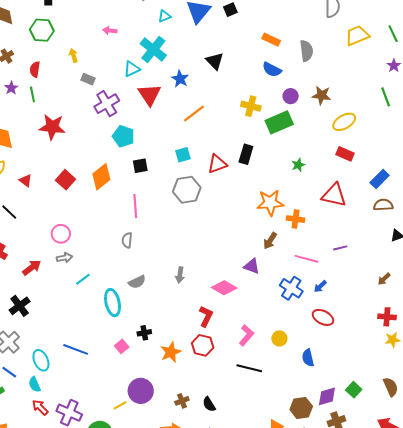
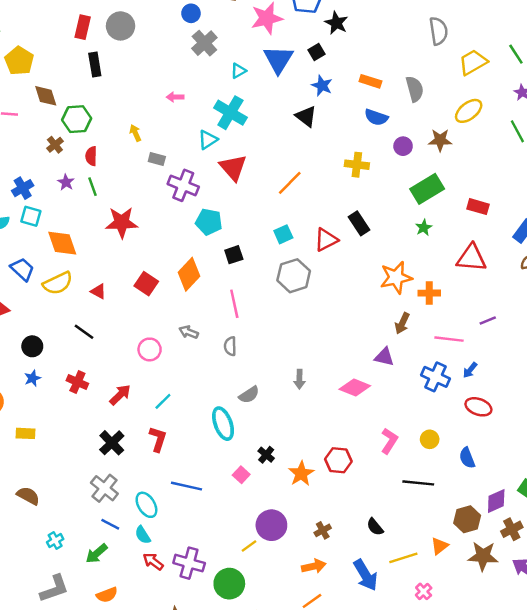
green hexagon: (42, 30) -> (77, 119), moved
blue star: (180, 79) -> (322, 86), moved
purple cross: (107, 104) -> (183, 185), turned -30
green rectangle: (279, 122) -> (427, 189), moved
yellow ellipse: (344, 122) -> (469, 111), moved
black rectangle: (246, 154) -> (359, 223), turned -42
gray arrow: (64, 258) -> (189, 332), moved, turned -140
cyan line: (83, 279) -> (163, 401), moved
red L-shape: (206, 316) -> (158, 439), moved
black cross: (144, 333) -> (266, 455), turned -32
black line: (249, 368) -> (418, 483), moved
black semicircle: (209, 404) -> (375, 527), moved

